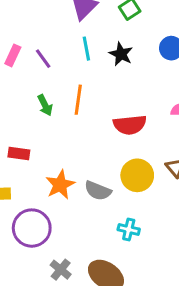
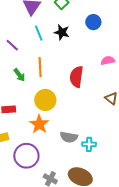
red semicircle: (130, 125) -> (76, 77), turned 115
yellow circle: (137, 175) -> (45, 100), moved
gray semicircle: (98, 191) -> (69, 137), moved

